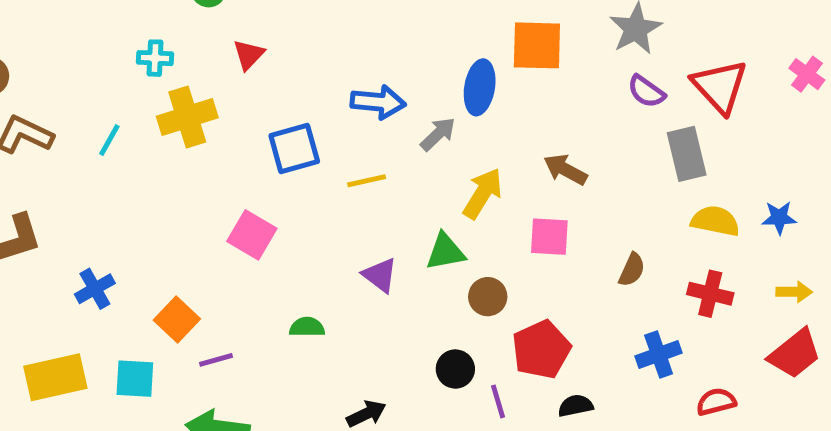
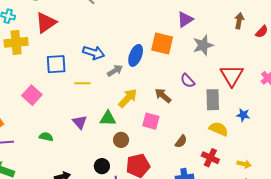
red triangle: (249, 55) -> (46, 23), size x1.6
purple semicircle: (646, 91) -> (188, 81), moved
blue star: (779, 218) -> (243, 115), moved

